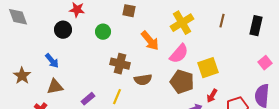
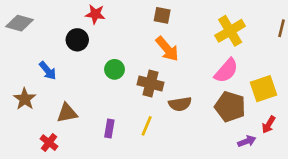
gray diamond: (18, 17) -> (19, 23), turned -55
green circle: (103, 32) -> (115, 69), moved
orange arrow: (150, 41) -> (167, 49), moved
blue arrow: (52, 61) -> (48, 71), moved
purple rectangle: (88, 99) -> (109, 128), turned -40

